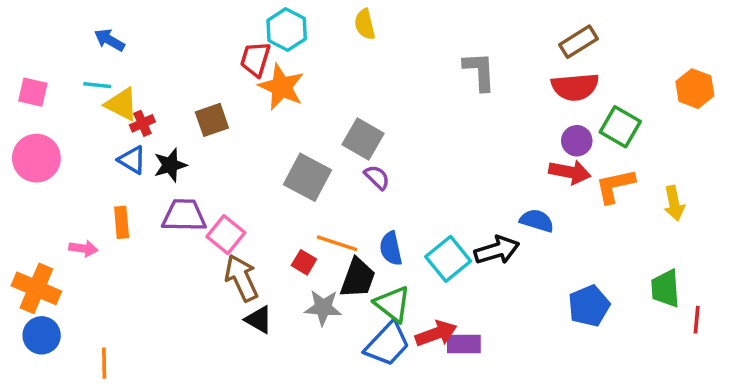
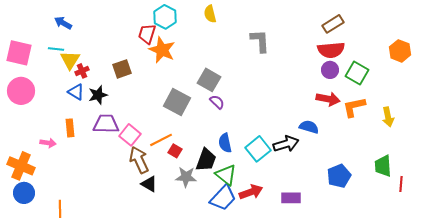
gray L-shape: (479, 71) -> (260, 41), moved
pink square: (33, 92) -> (19, 53), size x1.5
yellow triangle: (122, 104) -> (70, 60), turned 35
purple circle: (577, 141) -> (330, 70), moved
orange line: (337, 243) -> (161, 140), moved, turned -45
purple rectangle: (464, 344) -> (291, 198), moved

